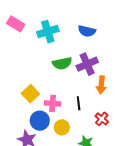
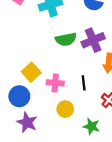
blue circle: (40, 121) -> (19, 96), moved

